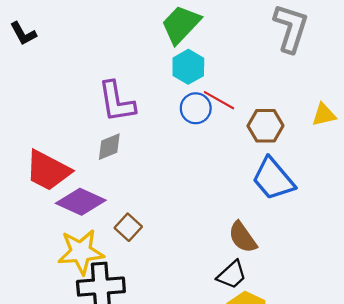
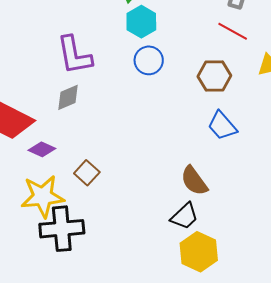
red line: (219, 100) -> (233, 31), moved
blue trapezoid: (273, 179) -> (222, 126), size x0.7
purple diamond: (81, 202) -> (42, 149), size x0.6

